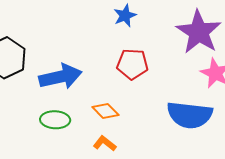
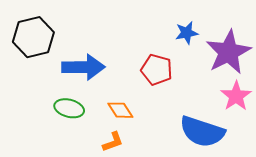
blue star: (125, 16) -> (187, 33), moved
orange L-shape: (105, 143) -> (113, 142), turned 110

